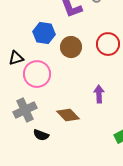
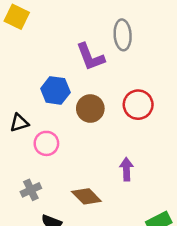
pink circle: (37, 74) -> (46, 143), size x0.7
gray cross: (25, 110) -> (31, 190), size x0.7

